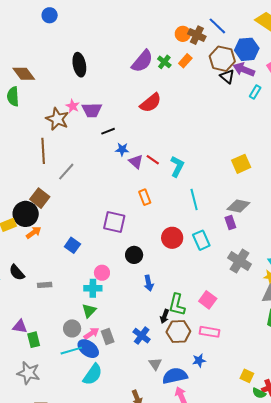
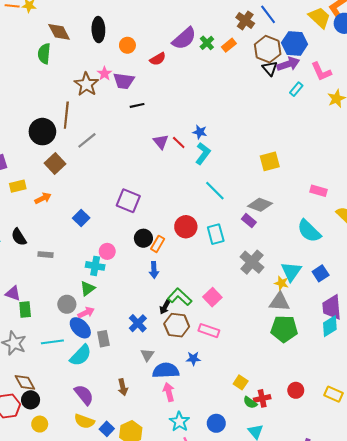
orange circle: (183, 34) -> (127, 45), moved
black ellipse: (79, 65) -> (98, 30), moved
purple arrow: (244, 69) -> (288, 64), turned 130
red semicircle: (151, 103) -> (158, 59), moved, size x0.7
blue star: (122, 149) -> (200, 132), moved
orange rectangle: (145, 197) -> (158, 244), moved, turned 42
cyan line: (194, 199) -> (215, 191), turned -40
black circle: (26, 214) -> (42, 132), moved
purple rectangle: (230, 222) -> (249, 221), turned -40
green L-shape: (177, 305) -> (180, 297), turned 110
gray rectangle: (108, 337) -> (103, 339), moved
cyan line: (71, 351) -> (52, 342), moved

